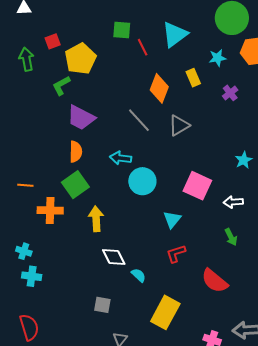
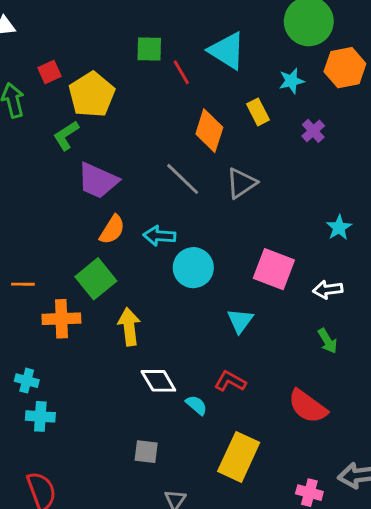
cyan triangle: (175, 34) -> (227, 51), turned -48
orange semicircle: (76, 152) -> (112, 230), moved, turned 35
red L-shape: (176, 254) -> (230, 381), moved, turned 50

